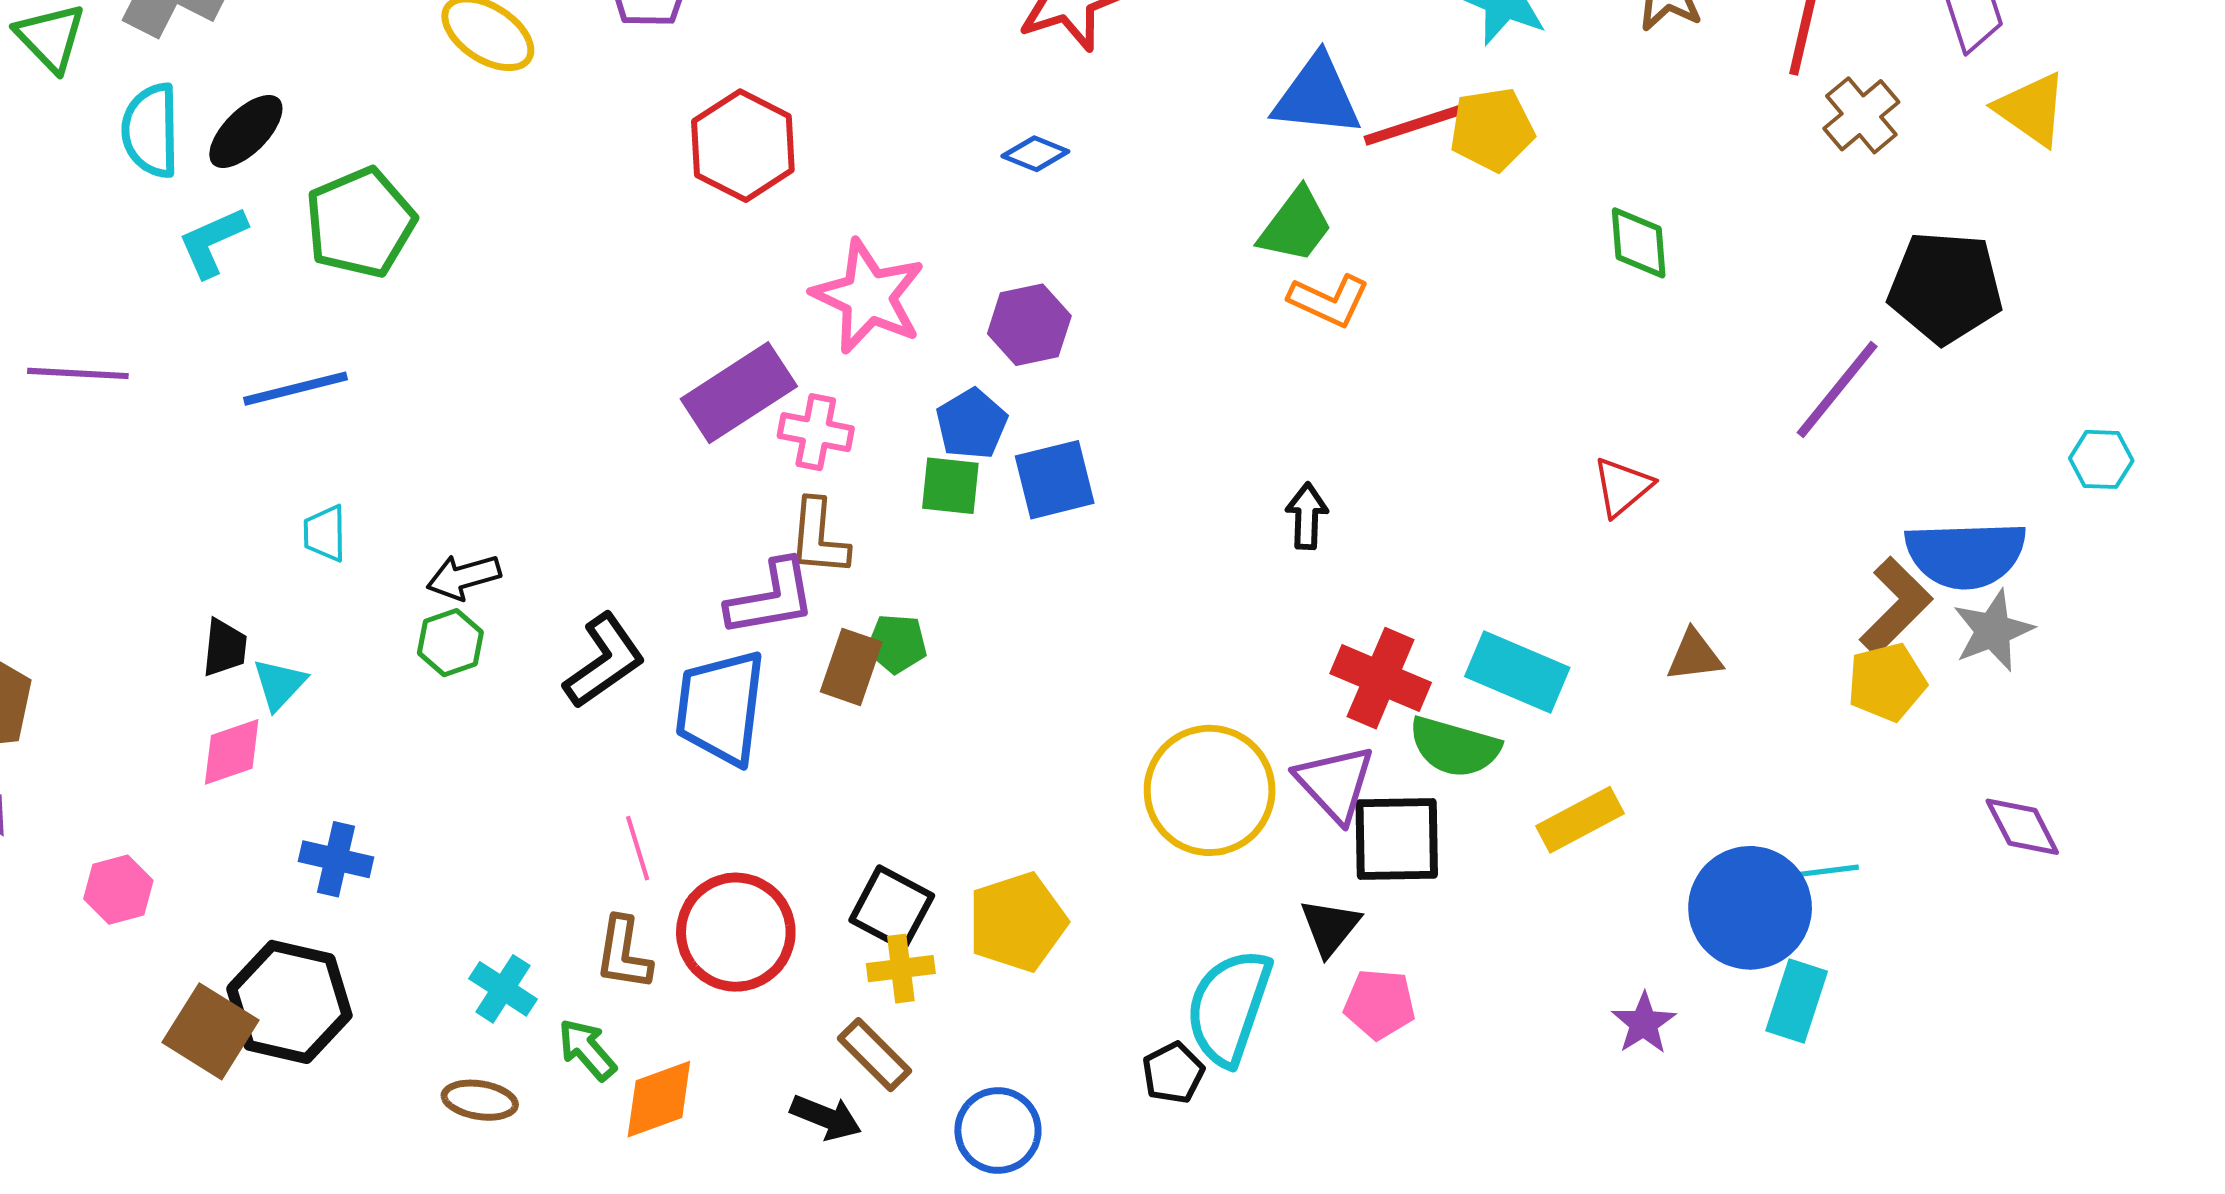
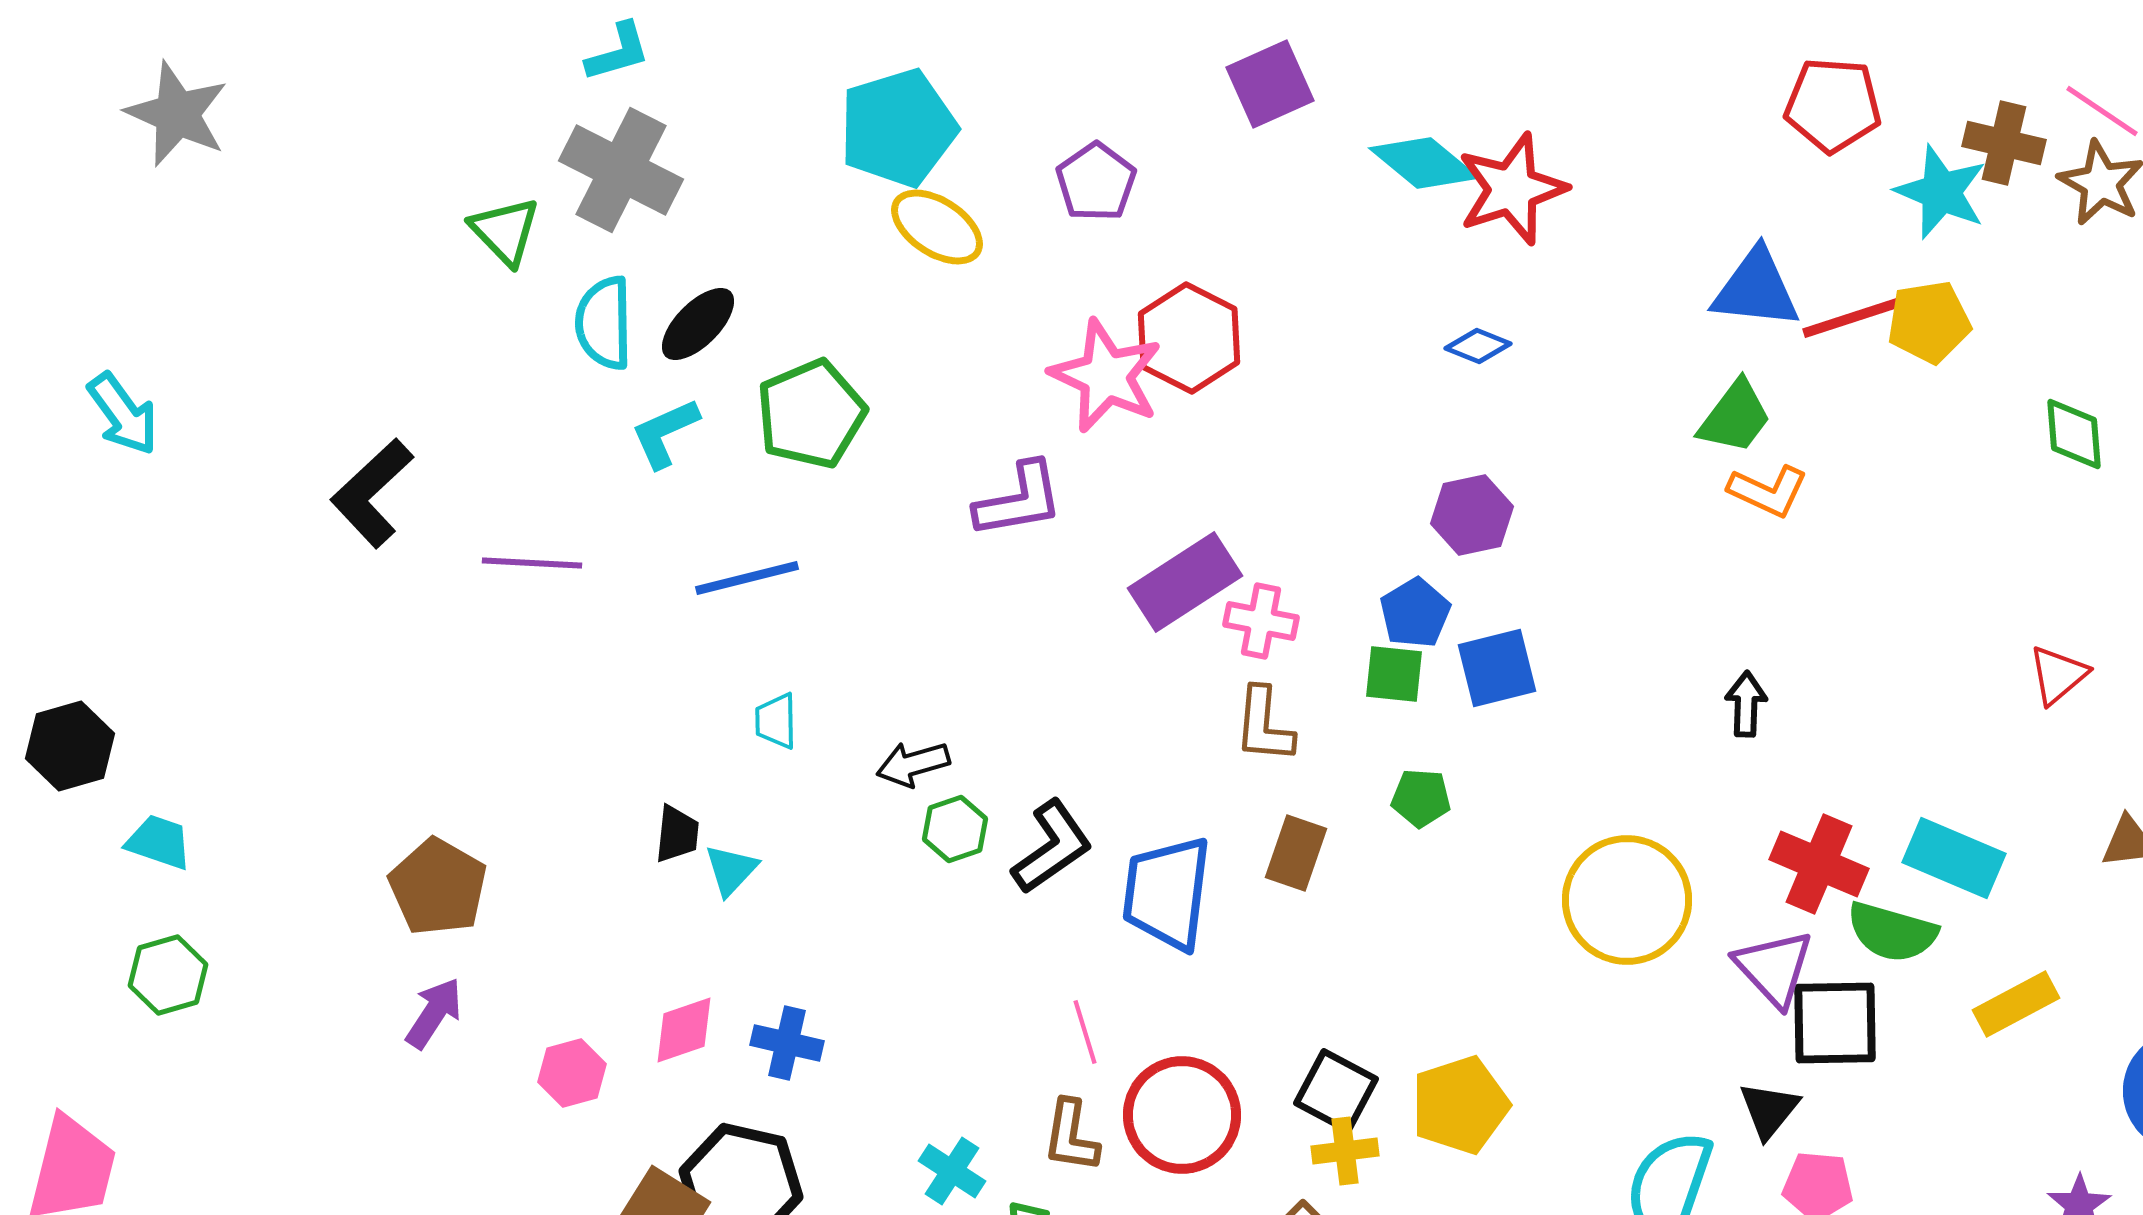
pink star: (868, 296) -> (1106, 376), moved
purple L-shape: (771, 598) -> (1019, 500), moved
green hexagon: (450, 643) -> (955, 829), moved
green pentagon: (897, 644) -> (1421, 798), moved
pink diamond: (232, 752) -> (684, 1030), moved
yellow circle: (1210, 790) -> (1627, 900), moved

